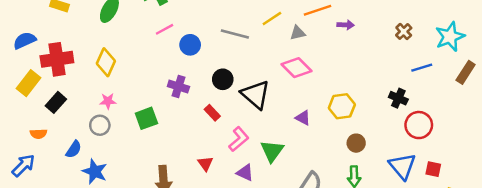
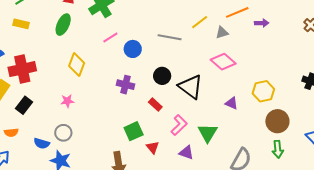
yellow diamond: (106, 62) -> (77, 64), moved
green square: (146, 118) -> (134, 131), moved
gray circle: (100, 125) -> (63, 133), moved
brown circle: (356, 143) -> (277, 121), size x1.5
blue semicircle: (74, 149) -> (42, 143), turned 77

